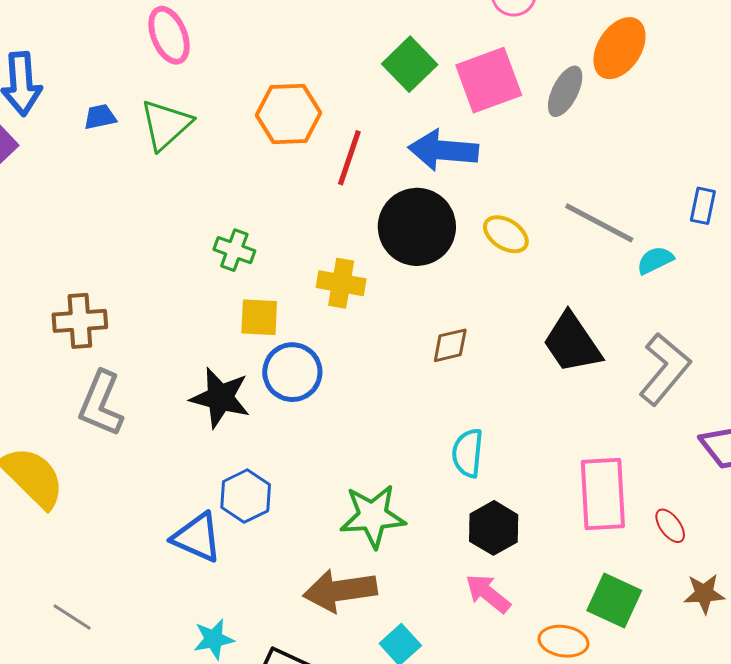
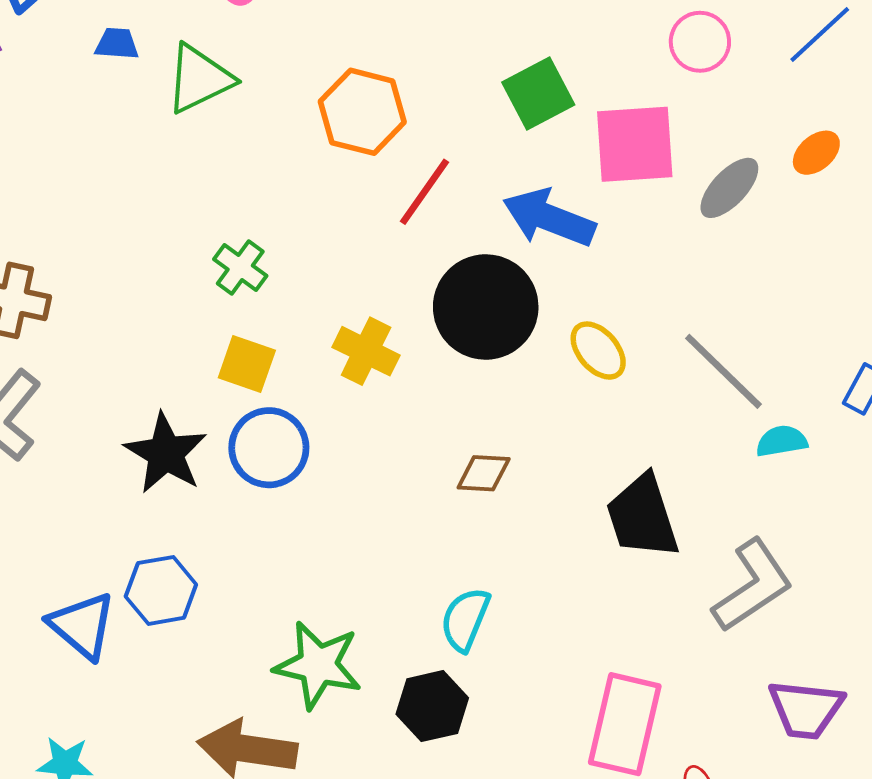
orange ellipse: (619, 48) -> (816, 153), size x0.6
black hexagon: (494, 528) -> (432, 706), moved

